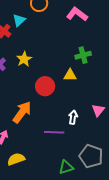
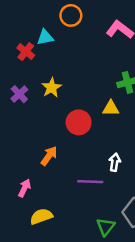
cyan triangle: (19, 20) -> (45, 37), turned 32
orange arrow: (22, 112) -> (49, 156), size x0.7
green triangle: (66, 167) -> (106, 227), turned -35

